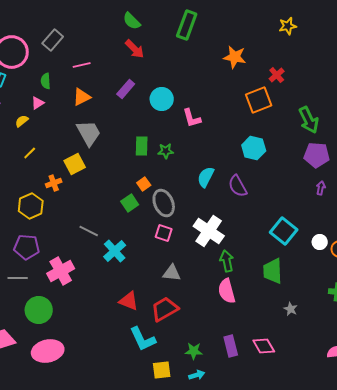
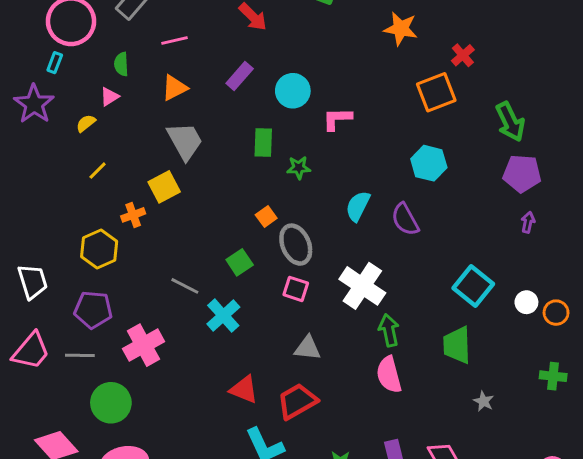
pink L-shape: (192, 118) -> (337, 119), turned 105
green rectangle: (142, 146) -> (263, 143), moved
green square: (130, 203) -> (240, 262), moved

